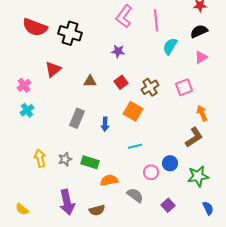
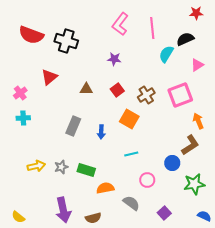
black semicircle: (199, 31) -> (185, 39), moved
pink square: (184, 87) -> (180, 95), size x1.4
cyan cross: (27, 110) -> (23, 118), turned 32
yellow arrow: (40, 158) -> (36, 166), turned 90
blue circle: (170, 163) -> (172, 163), moved
blue semicircle: (208, 208) -> (204, 216), turned -40

